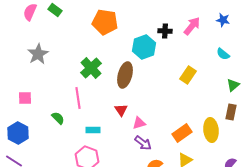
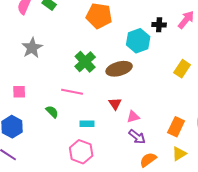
brown ellipse: (125, 75) -> (119, 69), turned 60
pink line: (78, 98) -> (72, 92), turned -70
orange rectangle: (182, 133) -> (176, 127), turned -30

